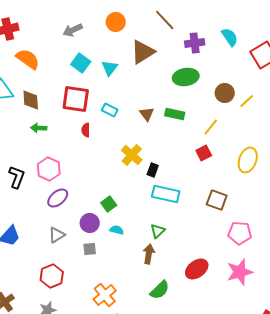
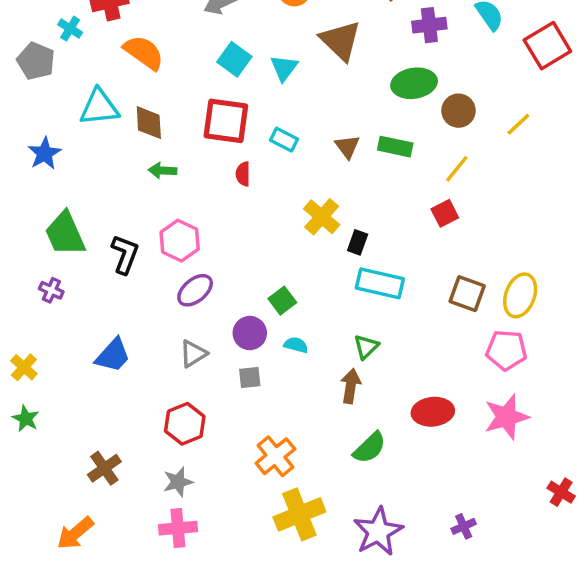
brown triangle: (143, 52) -> (340, 40), turned -44
brown circle: (225, 93) -> (459, 111), moved
yellow ellipse: (248, 160) -> (520, 295), moved
red ellipse: (197, 269) -> (433, 412), turned 30

